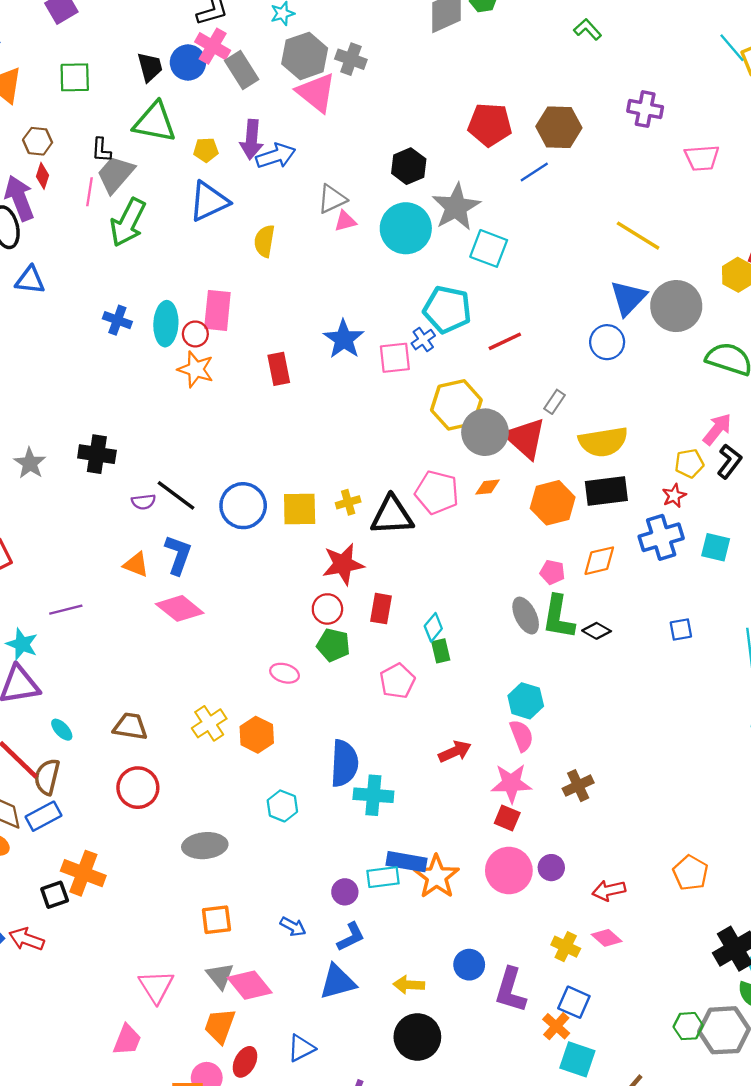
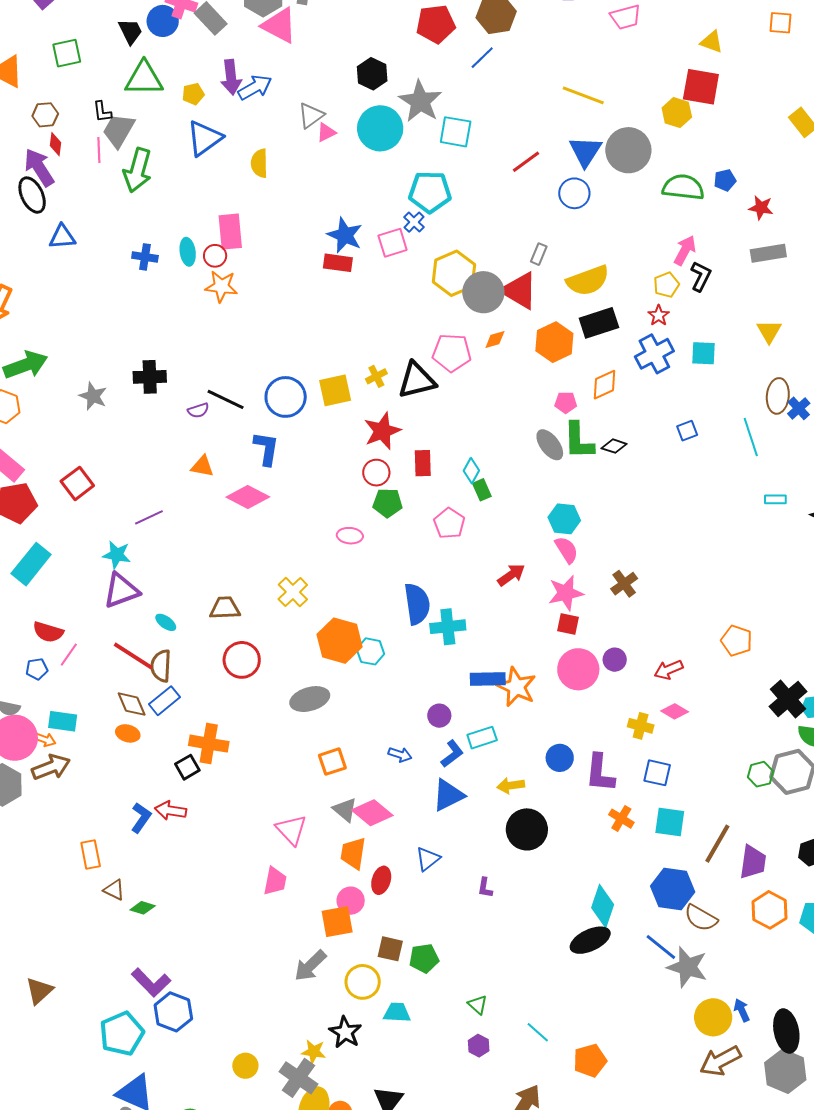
cyan ellipse: (166, 324) -> (188, 252), size x0.7
red line: (505, 341) -> (526, 162), moved
red rectangle: (279, 369) -> (338, 263), moved, turned -60
blue L-shape: (178, 555) -> (266, 449), moved
orange hexagon: (257, 735) -> (340, 641), moved, size x1.4
cyan rectangle: (383, 877) -> (482, 738), moved
orange cross: (556, 1026) -> (621, 819), moved

